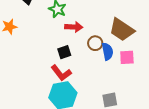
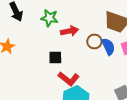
black square: (64, 52) -> (55, 57), moved, turned 32

